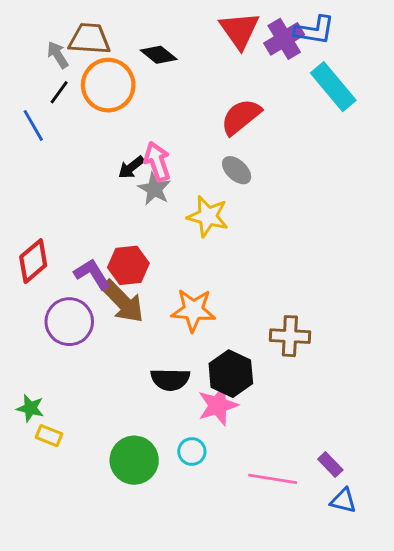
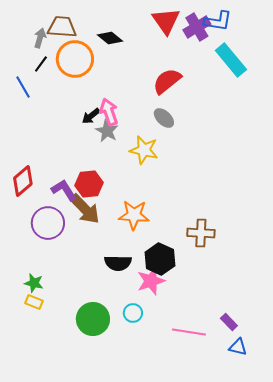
gray arrow: (58, 55) -> (40, 38), turned 48
green star: (30, 408) -> (34, 283), moved

